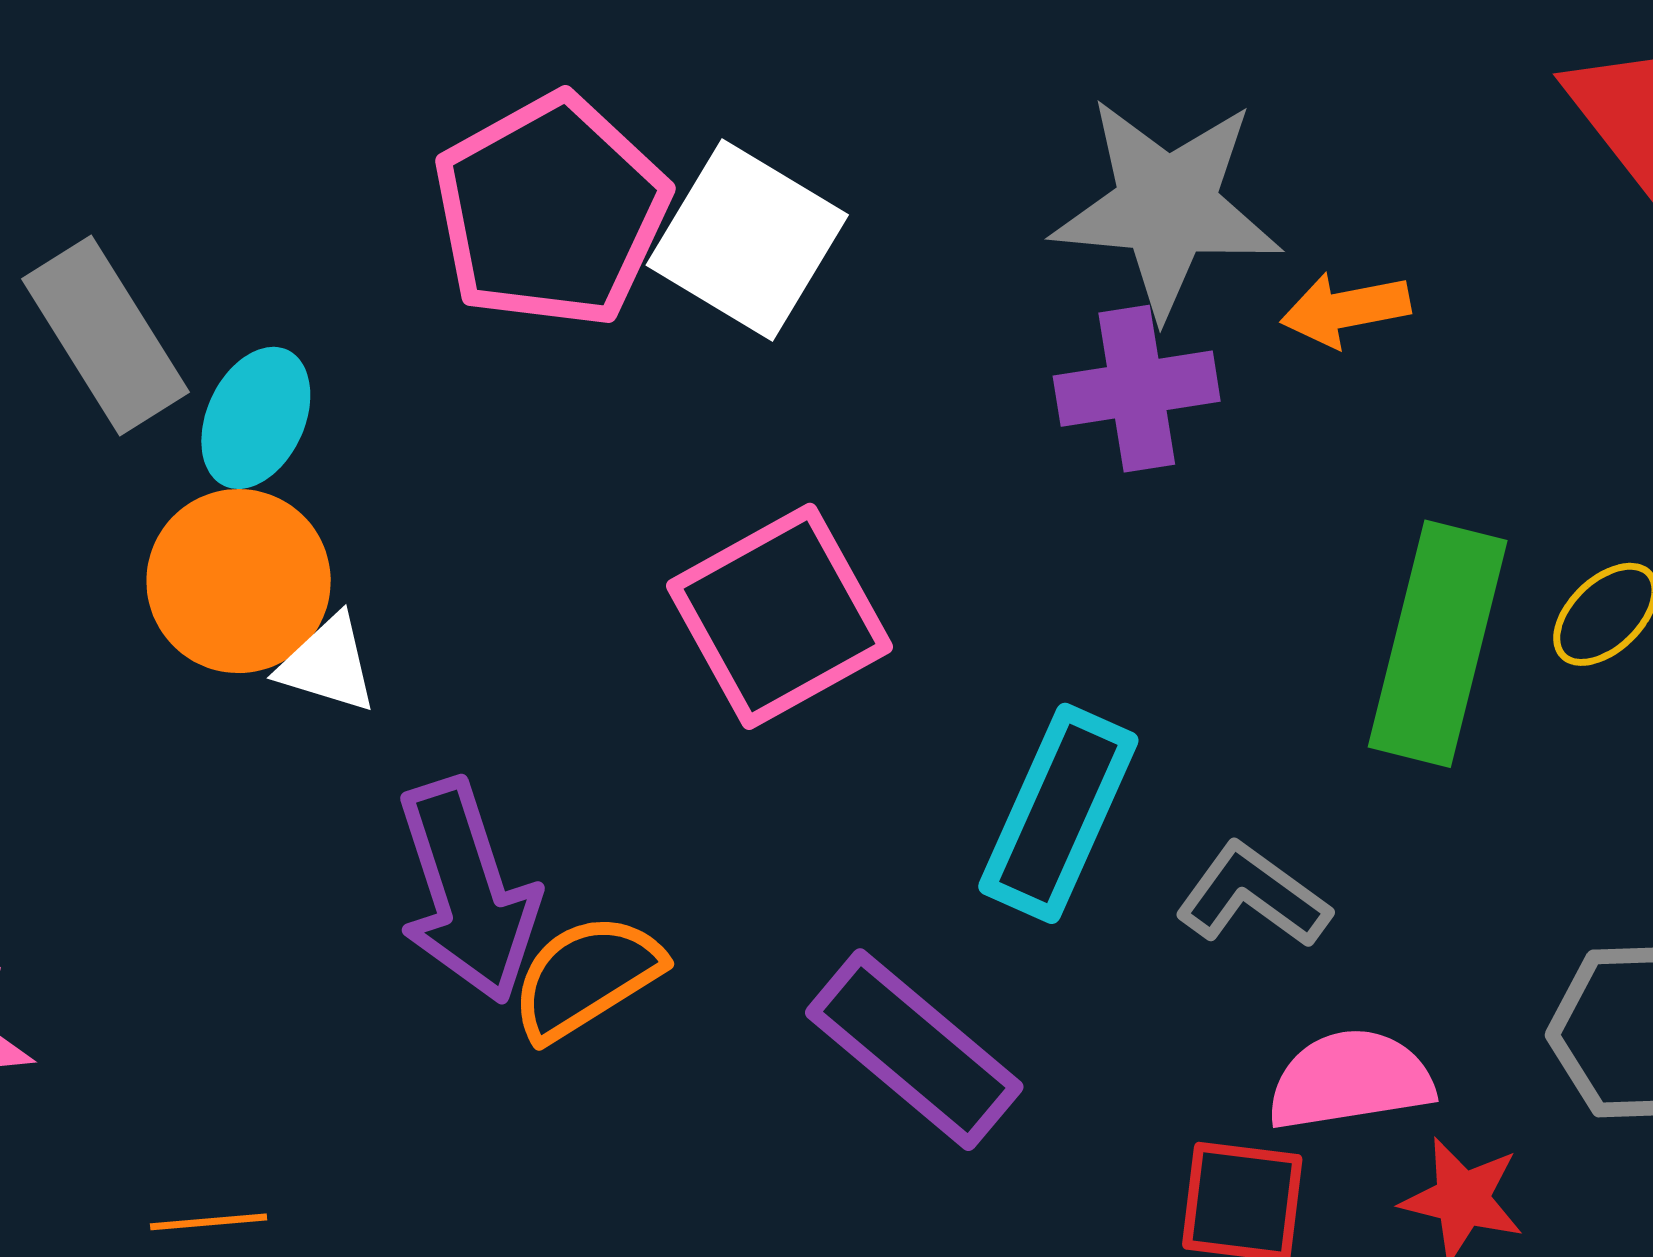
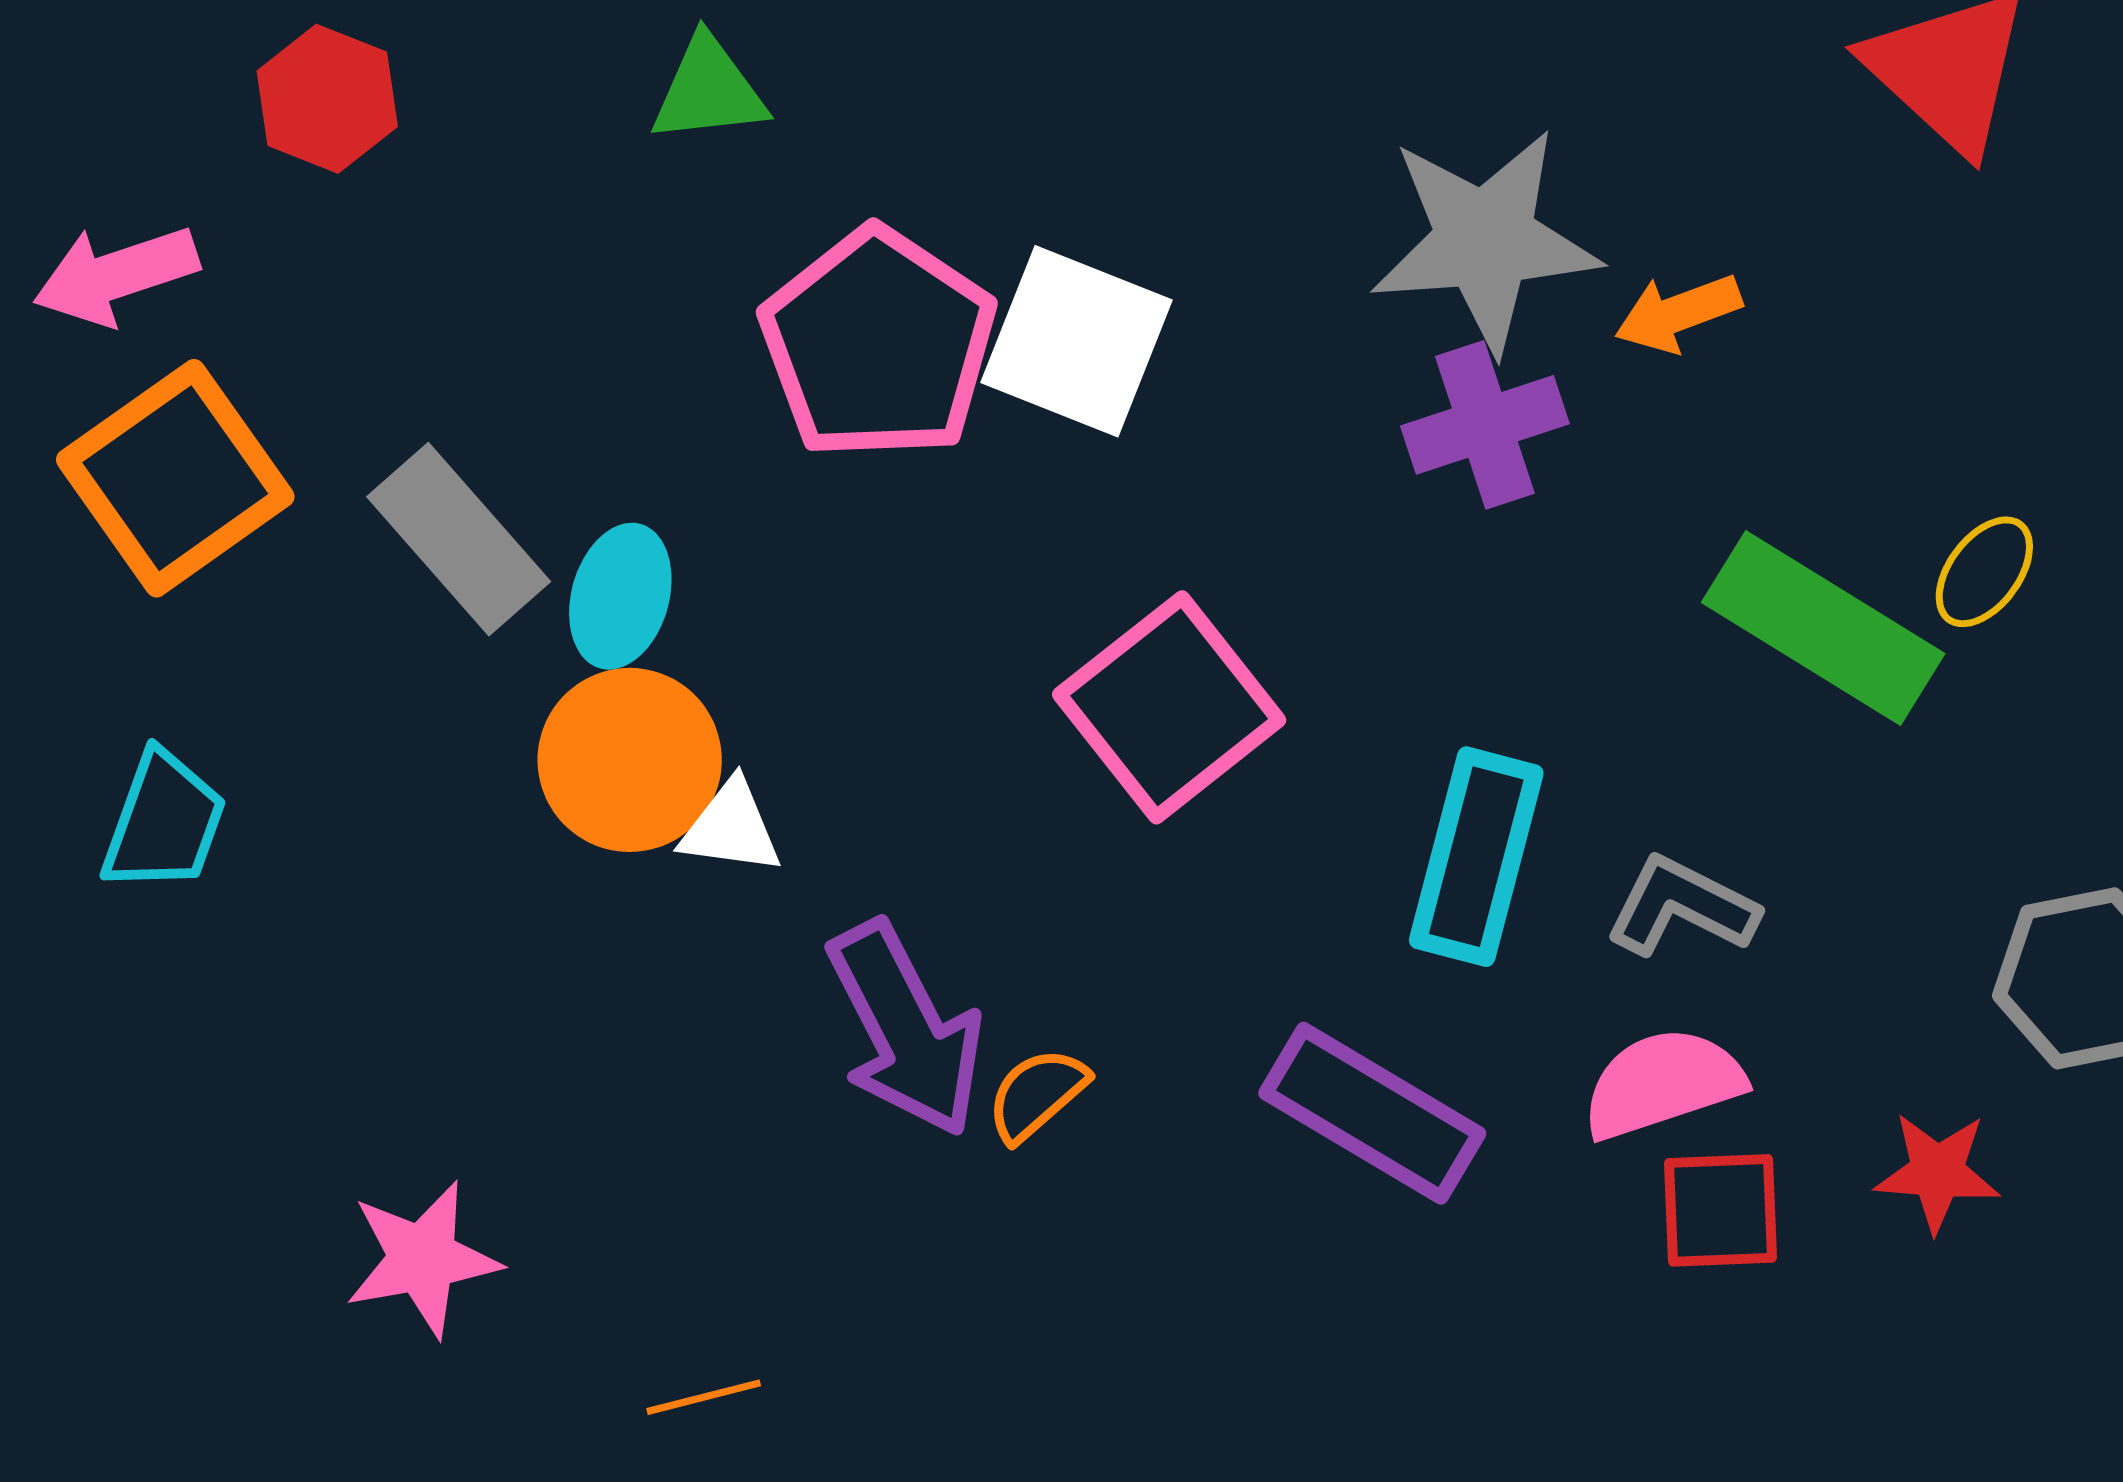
green rectangle: (1438, 644) -> (1823, 628), turned -63
orange semicircle: (586, 977) -> (1037, 1094), size x0.7
pink semicircle: (1350, 1080) -> (1663, 1083), moved

